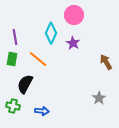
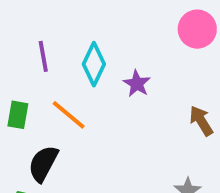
pink circle: (74, 15) -> (197, 29), moved
purple line: (15, 37) -> (43, 56), moved

